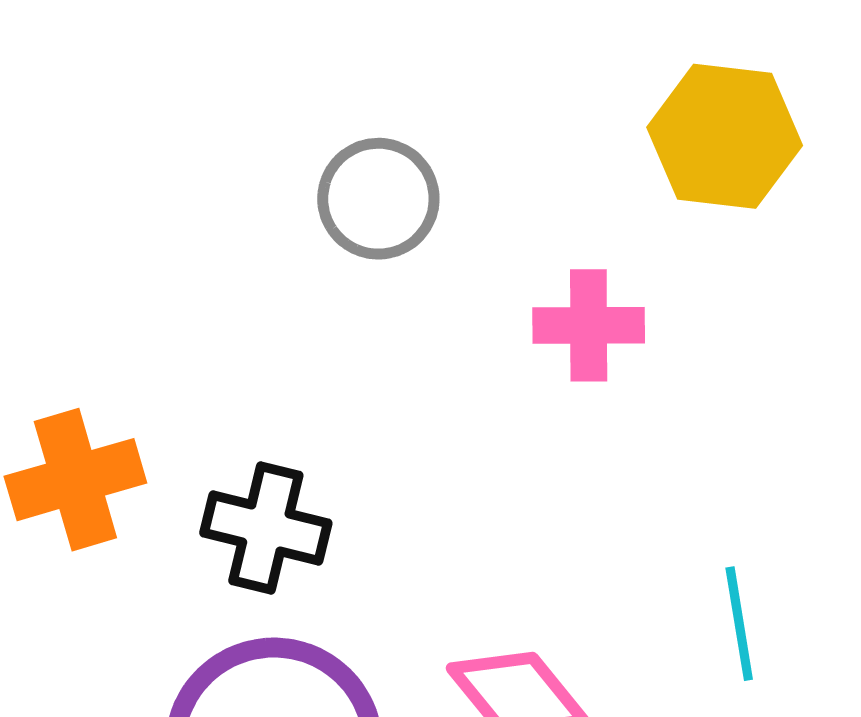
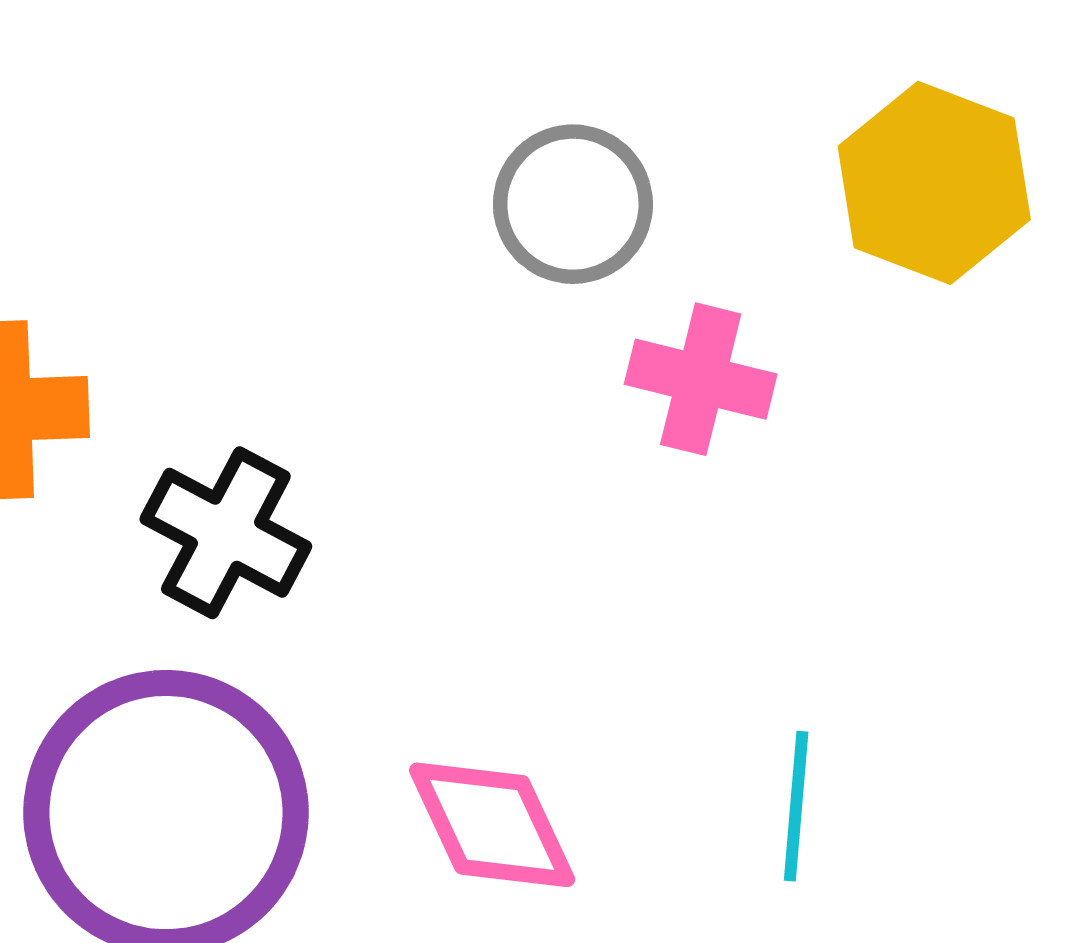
gray circle: (378, 199) -> (573, 204), moved

